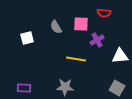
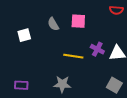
red semicircle: (104, 13) -> (116, 10), moved
purple cross: (97, 40) -> (97, 49), moved, turned -32

